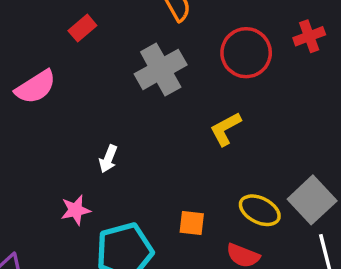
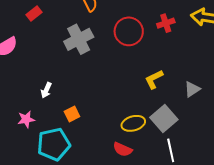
yellow L-shape: (226, 129) -> (154, 79), moved
yellow ellipse: (260, 210) -> (133, 123), turned -45
orange square: (192, 223) -> (72, 114), moved, turned -35

